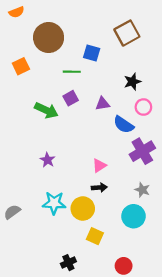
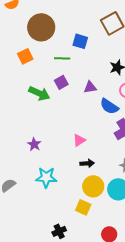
orange square: (21, 66) -> (25, 56), moved
purple star: (47, 160) -> (34, 144), moved
pink triangle: (99, 165) -> (79, 140), moved
yellow circle: (83, 209) -> (93, 186), moved

